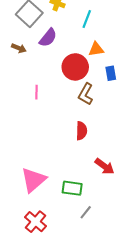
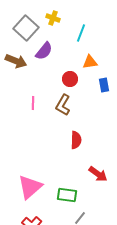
brown arrow: (19, 48) -> (16, 61), size x1.5
red circle: (75, 67) -> (70, 79), size x0.6
brown L-shape: (86, 94) -> (63, 105), moved

